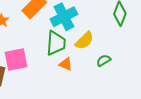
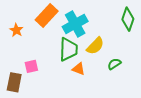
pink square: (16, 60) -> (31, 66), size x0.6

